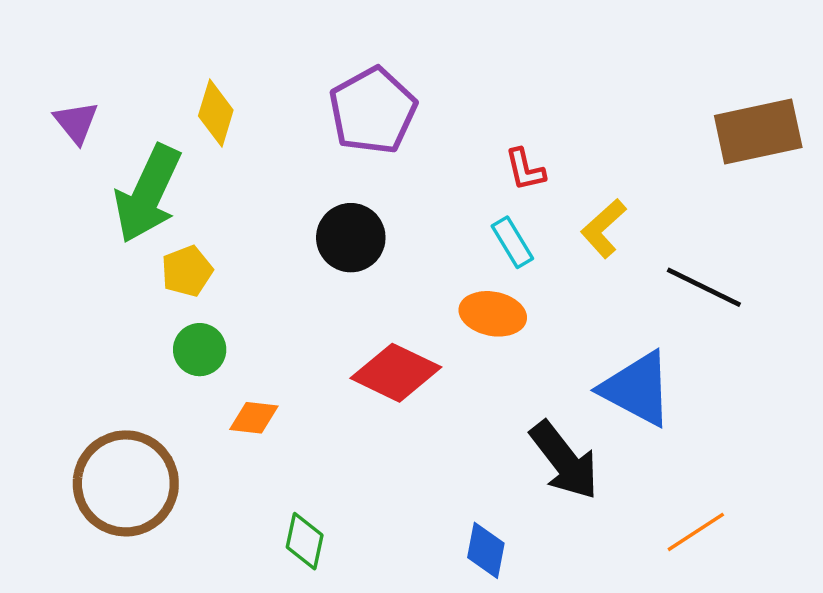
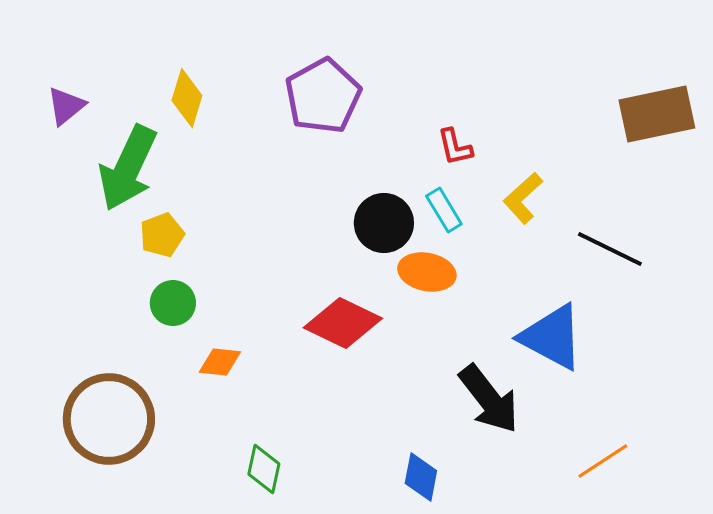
purple triangle: (76, 122) -> (66, 106), turned 30
black circle: (351, 238) -> (384, 223), moved

